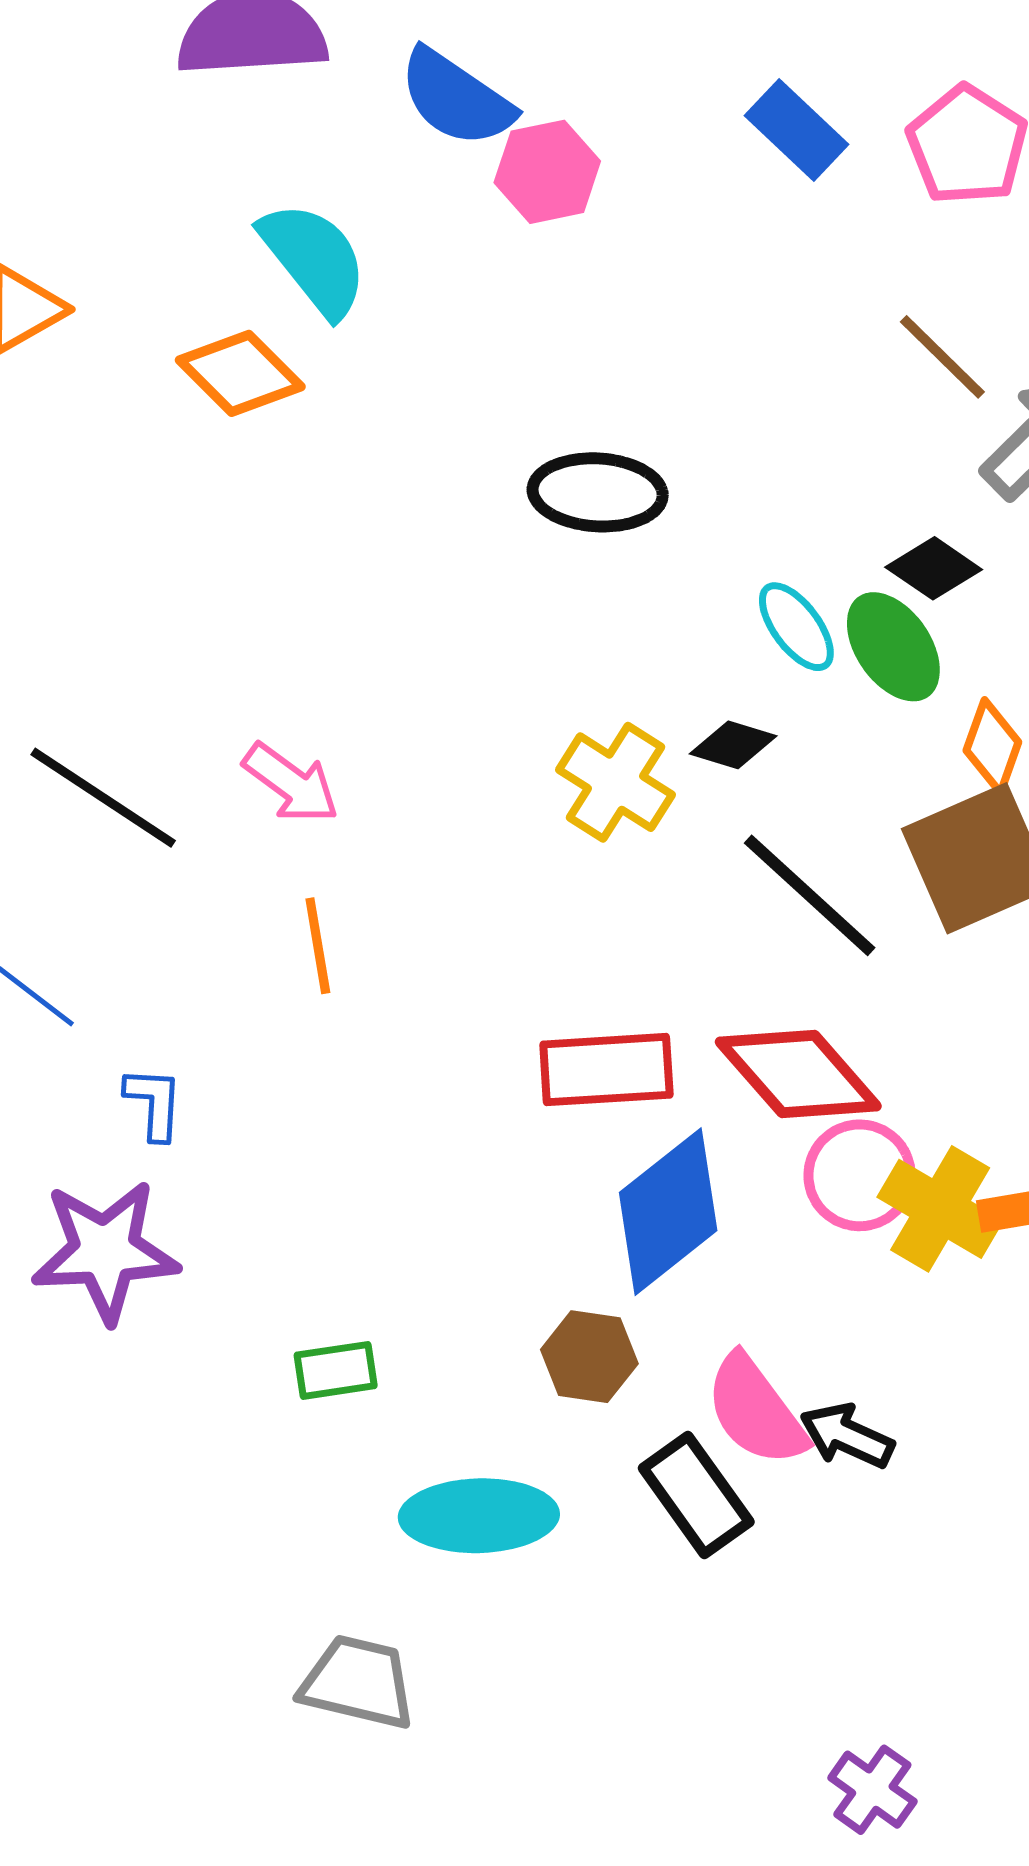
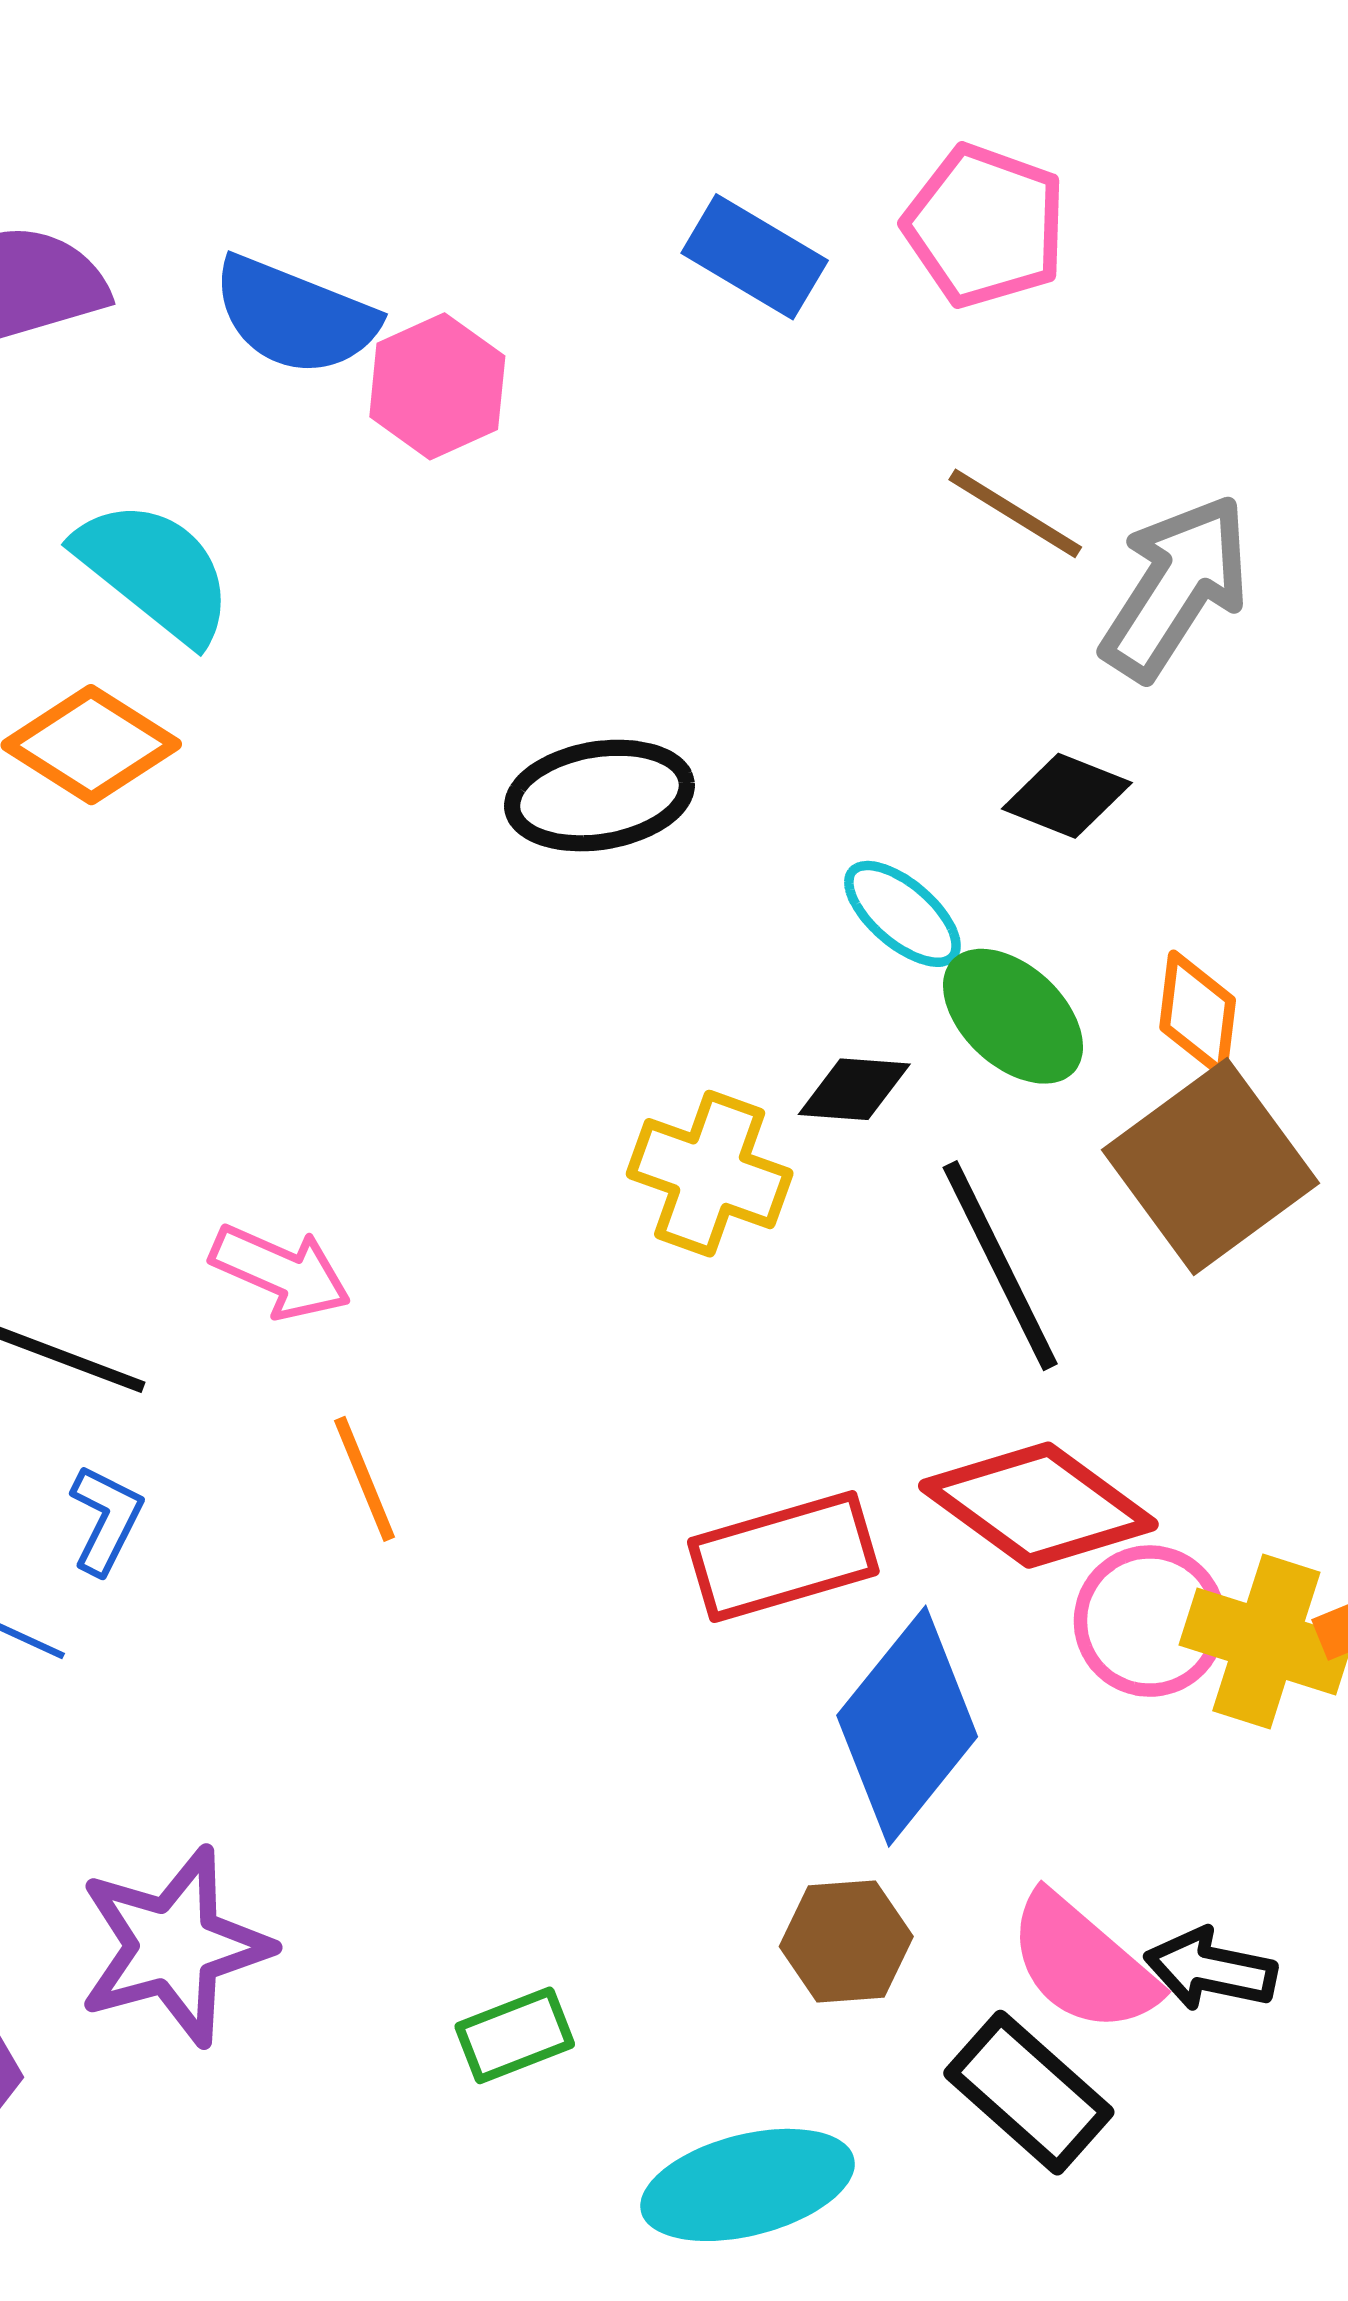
green ellipse: (893, 647) -> (1013, 1016), moved
black line: (810, 895) -> (1000, 1266), turned 34
blue L-shape: (154, 1103) -> (106, 1520), moved, turned 36

